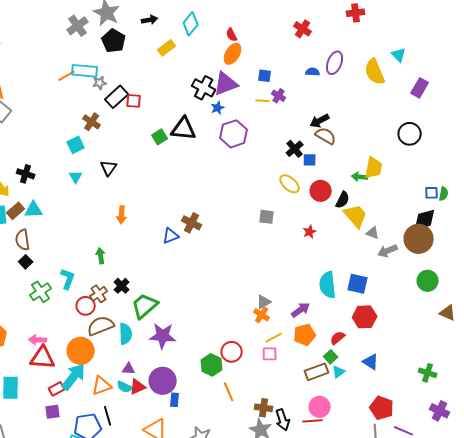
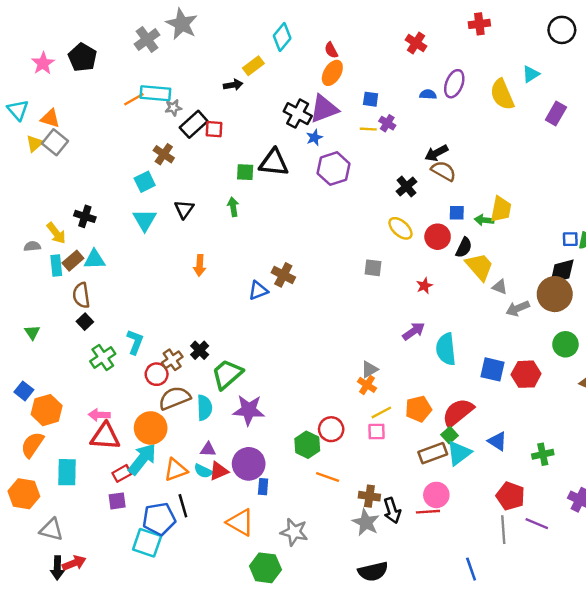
black arrow: (150, 20) -> (233, 85), moved
black pentagon: (114, 41) -> (82, 57), moved
cyan triangle: (399, 55) -> (531, 74), turned 42
black circle: (410, 134) -> (562, 30), moved
green square: (160, 137) -> (245, 172), turned 35
blue square: (310, 160) -> (457, 213), moved
cyan triangle: (76, 177) -> (145, 220), size x1.5
green arrow: (101, 256) -> (233, 207), moved
blue square: (358, 284) -> (493, 369), moved
purple arrow: (301, 310) -> (414, 331), moved
red hexagon: (365, 317) -> (526, 374), moved
red semicircle: (338, 338) -> (458, 412), size x1.8
cyan triangle: (339, 372) -> (459, 453), size x1.6
green cross: (428, 373) -> (543, 454), moved, turned -30
orange line: (229, 392) -> (328, 477), turned -48

